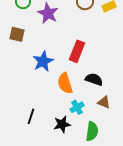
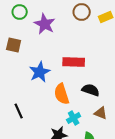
red rectangle: (77, 51) -> (74, 62), turned 70
black line: (31, 116) -> (19, 111), moved, turned -42

